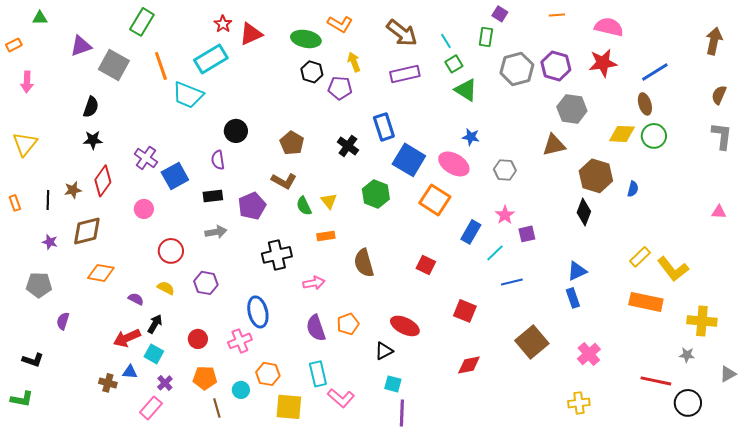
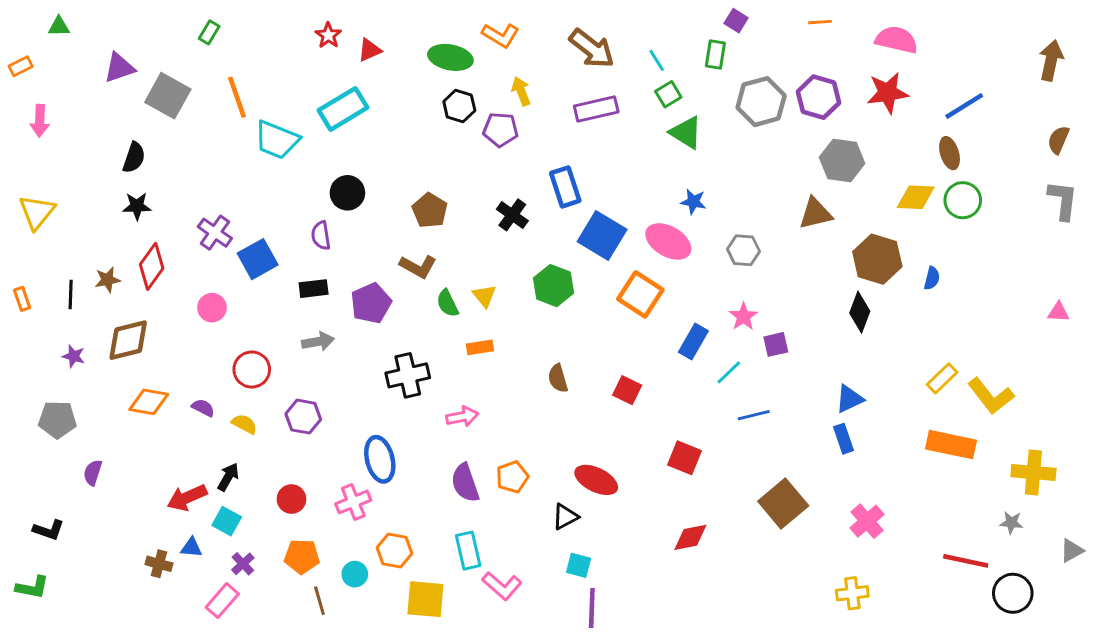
green rectangle: (142, 22) -> (209, 32), size x0.6
red triangle: (251, 34) -> (369, 50), size x0.7
cyan rectangle: (211, 59) -> (343, 109), moved
brown semicircle: (364, 263) -> (558, 378), moved, size x0.7
purple semicircle: (136, 299) -> (203, 408), moved

